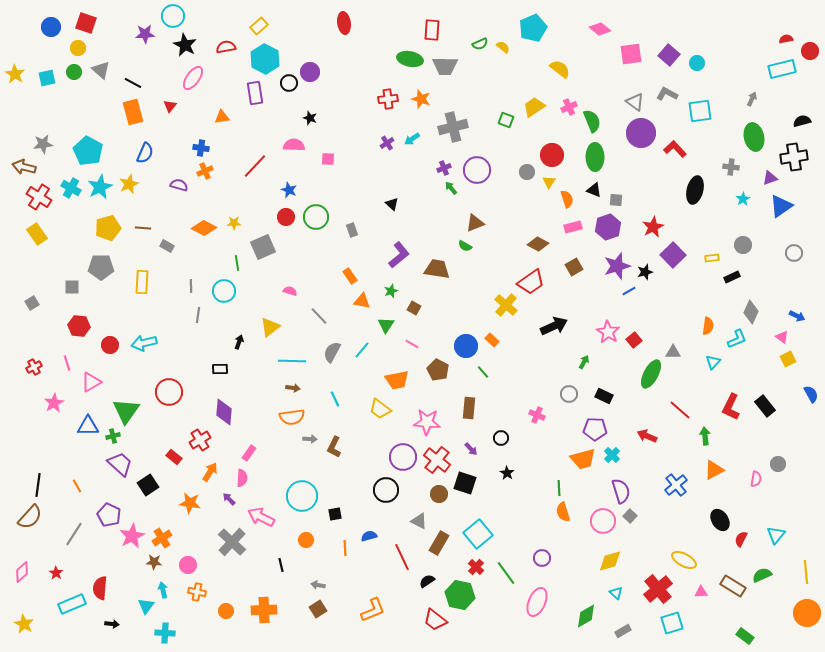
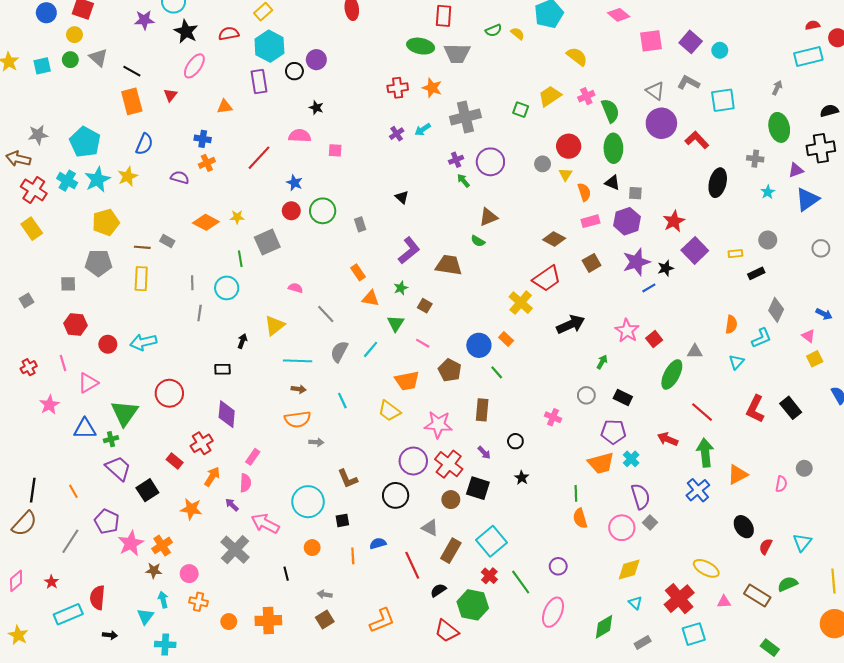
brown line: (143, 228) -> (142, 247), moved
green arrow: (705, 436) -> (705, 453), moved, size x1.5
brown L-shape: (334, 447) -> (348, 479), moved, turned -50

